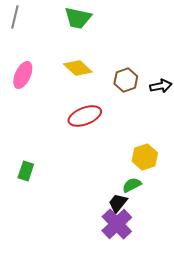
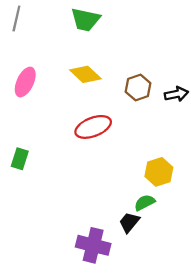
green rectangle: (26, 171) -> (20, 159), moved
purple cross: (117, 224) -> (93, 245), moved, turned -32

